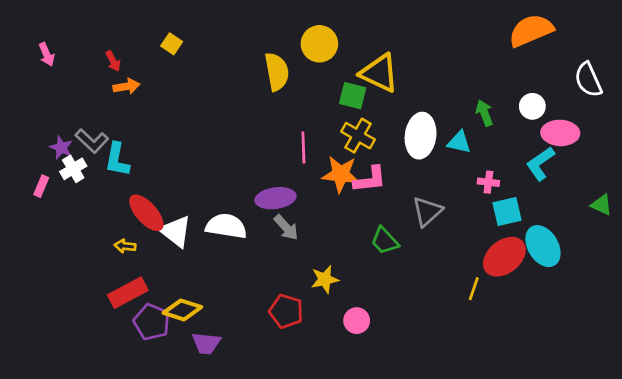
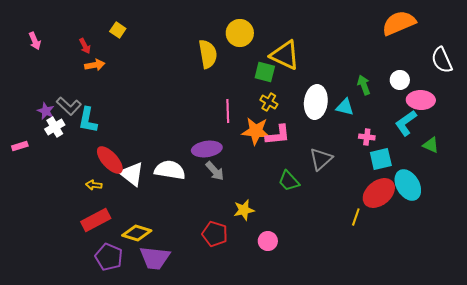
yellow square: (172, 44) -> (118, 30), moved
yellow cross: (358, 136) -> (269, 102), size x0.7
pink rectangle: (41, 186) -> (20, 146), moved, turned 49
green triangle: (602, 205) -> (431, 145), moved
purple pentagon: (152, 322) -> (109, 257), moved
purple trapezoid: (206, 343) -> (155, 258), size x1.4

